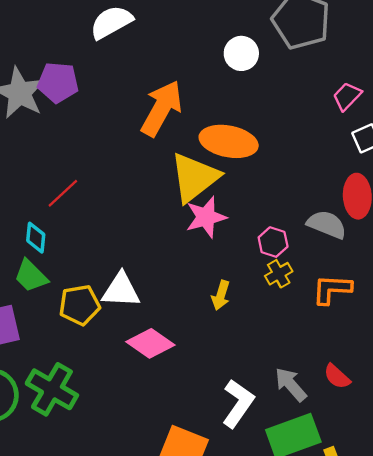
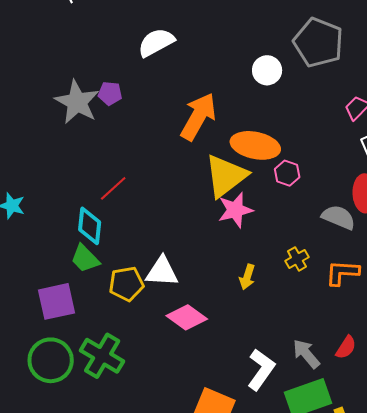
purple pentagon: (58, 82) -> (110, 93), size x0.7
cyan diamond: (36, 238) -> (90, 226), size x1.4
pink hexagon: (273, 242) -> (287, 173), moved
red semicircle: (337, 376) -> (346, 347), turned -100

